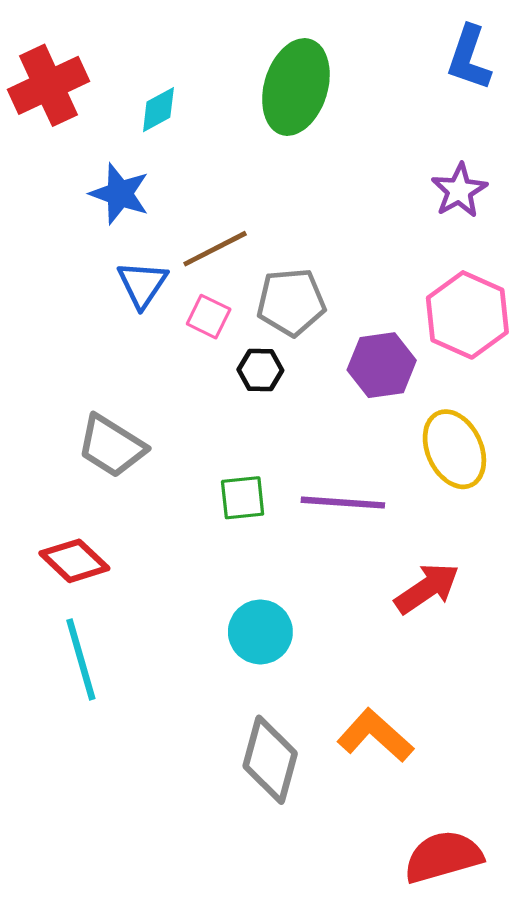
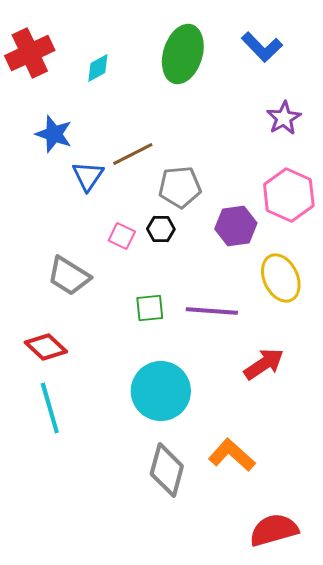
blue L-shape: (469, 58) -> (262, 47), moved, turned -63
blue star: (120, 194) -> (54, 134), moved
pink square: (209, 317) -> (122, 236), moved
cyan circle: (260, 632) -> (161, 391), size x1.5

